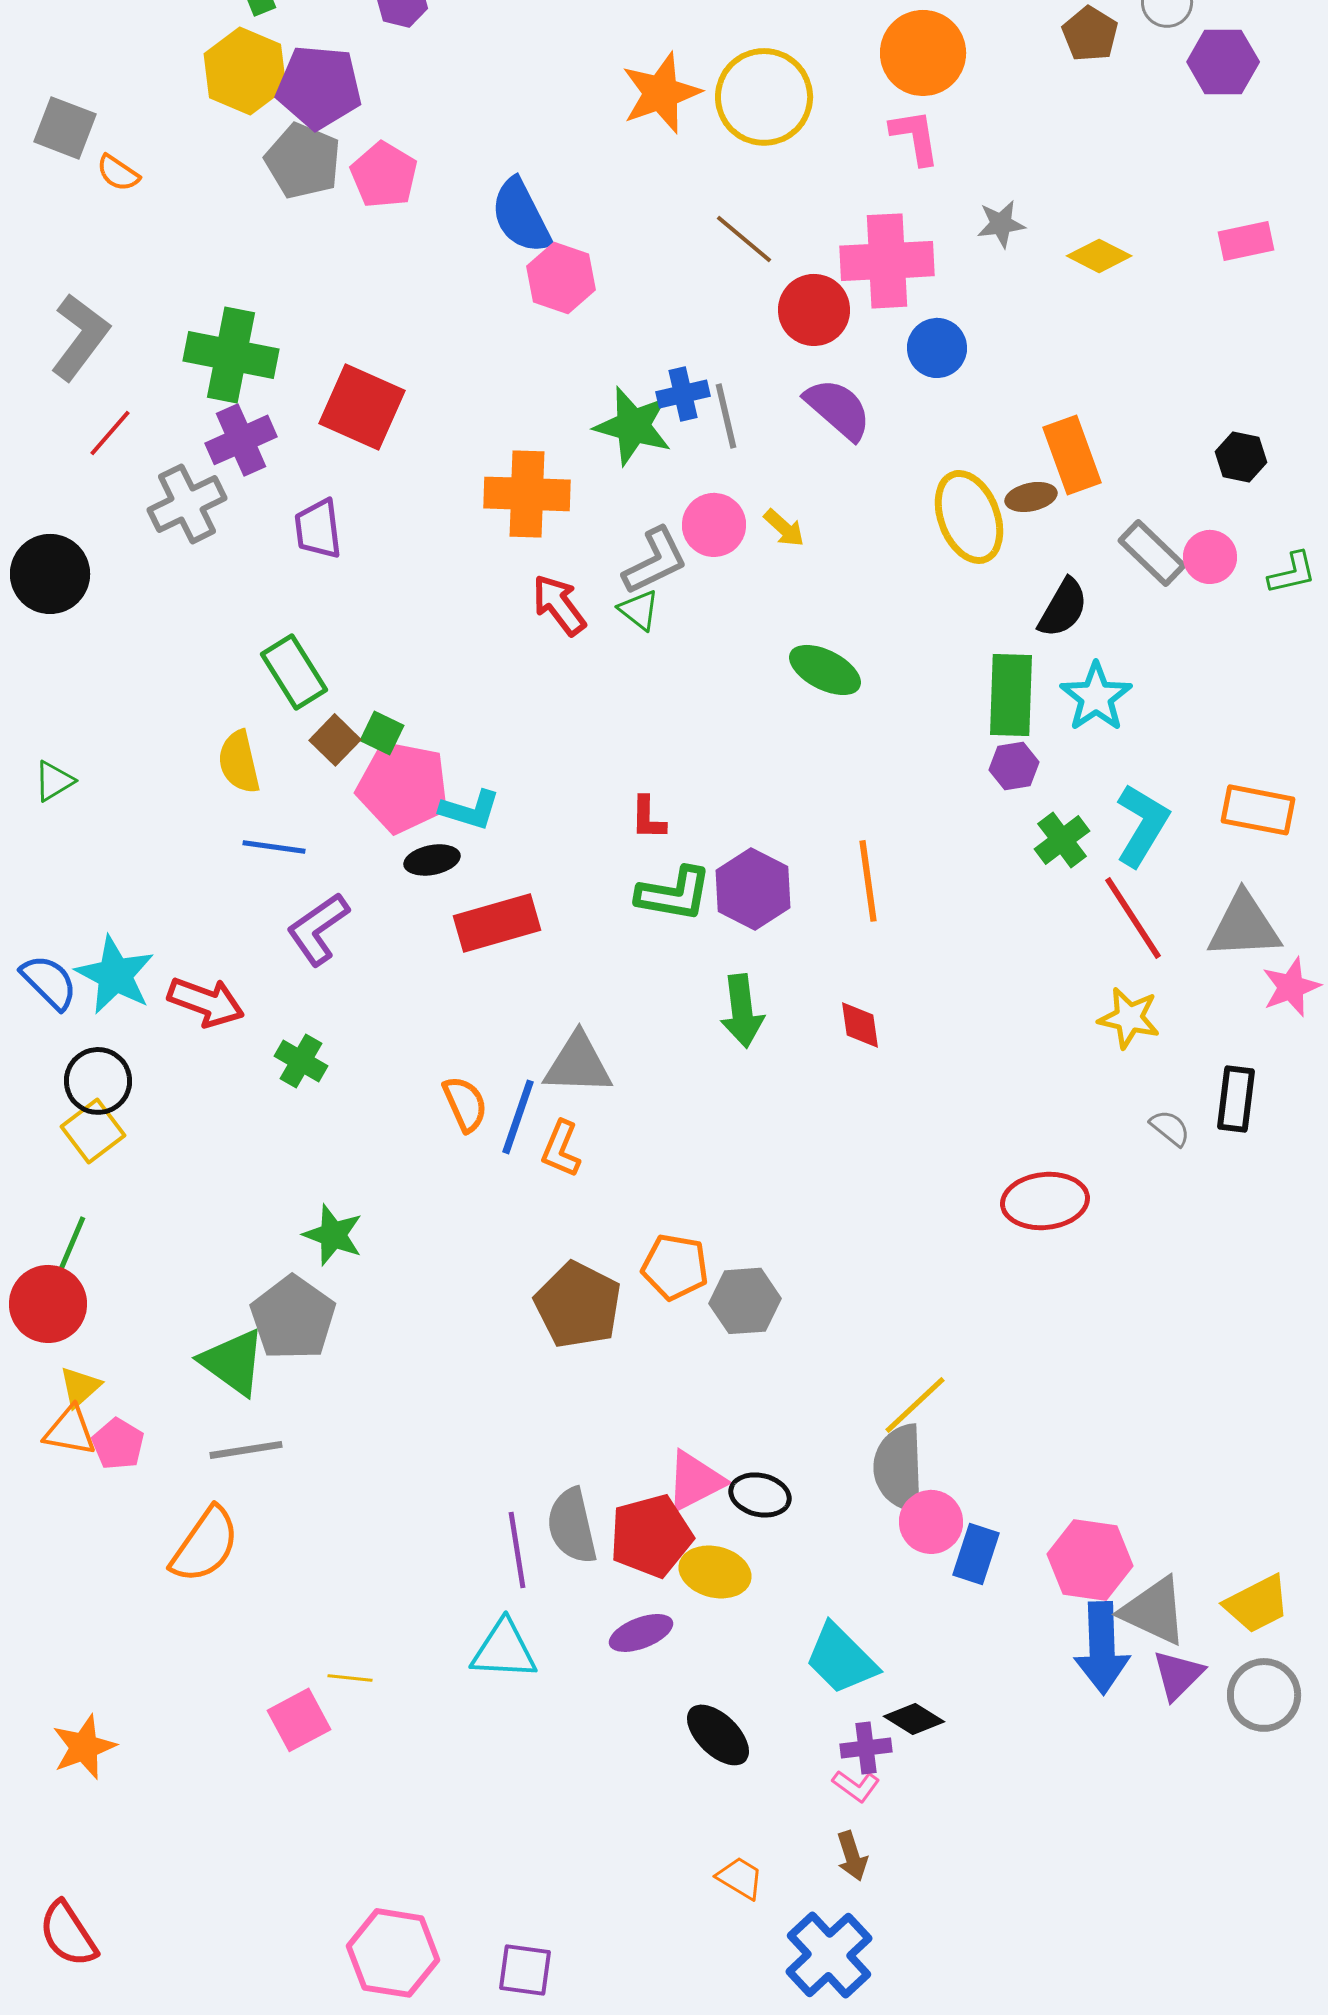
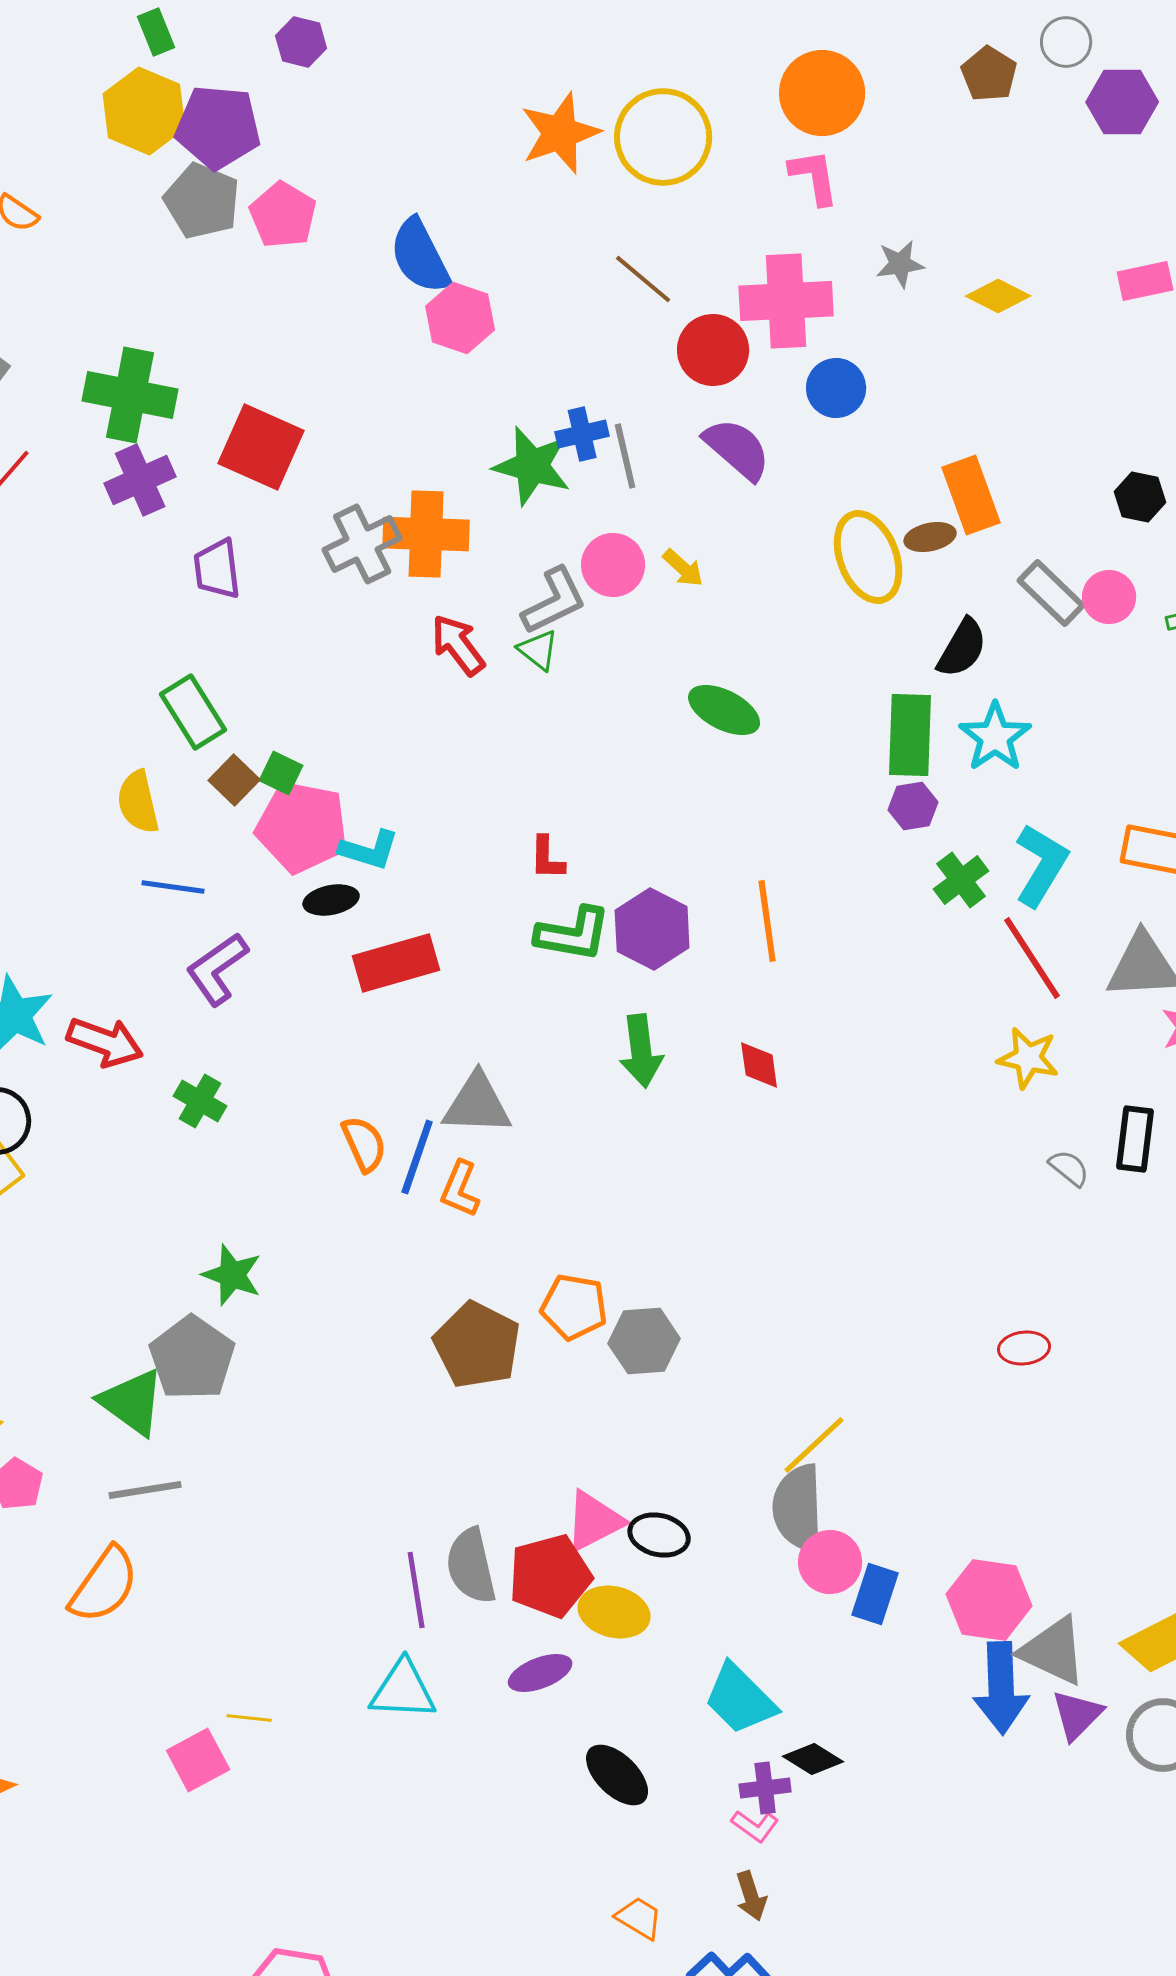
gray cross: (187, 504) -> (362, 544), moved
red ellipse: (1045, 1201) -> (1024, 1348), moved, size x0.6

